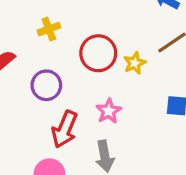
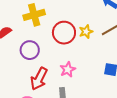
yellow cross: (49, 29) -> (34, 15), size x1.5
yellow star: (135, 63) -> (86, 32), moved

